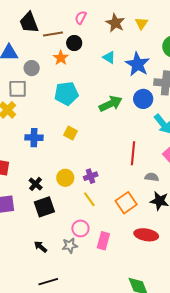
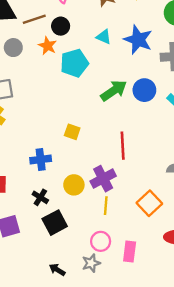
gray circle: (32, 68) -> (13, 48), moved
cyan pentagon: (66, 93) -> (74, 63), moved
blue circle: (143, 99) -> (144, 90), moved
blue cross: (34, 138) -> (41, 160), moved
red line: (133, 153) -> (123, 146), moved
purple cross: (91, 176) -> (103, 179), size x1.5
yellow line: (89, 199) -> (106, 206), turned 49

